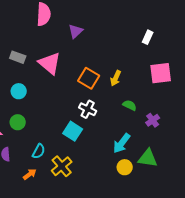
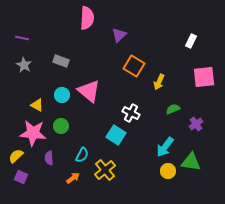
pink triangle: (50, 63) -> (89, 91), moved
orange square: (89, 78) -> (134, 66), moved
green semicircle: (130, 105) -> (173, 109), turned -48

